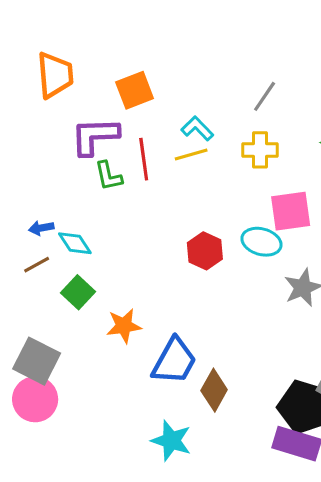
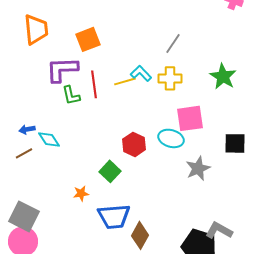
cyan L-shape: (197, 128) -> (141, 73), moved
green square: (78, 292) -> (110, 171), moved
orange star: (124, 326) -> (81, 193), size x0.7
blue trapezoid: (174, 361) -> (114, 216), turned 56

